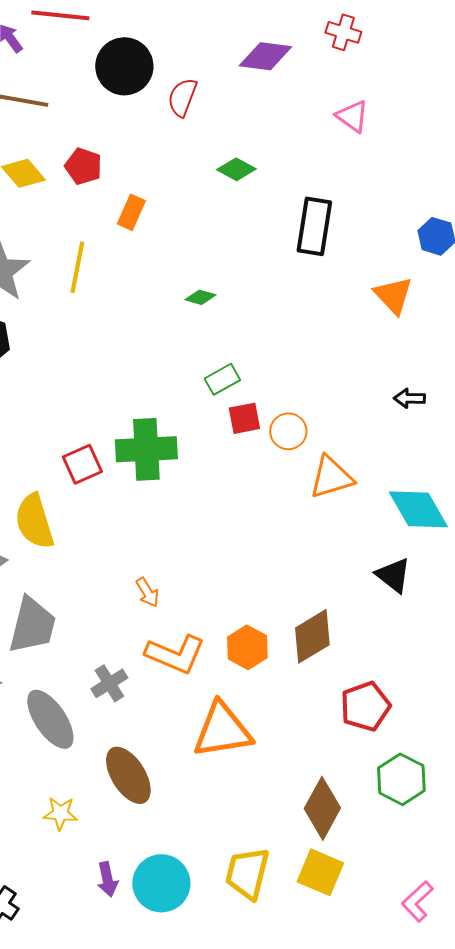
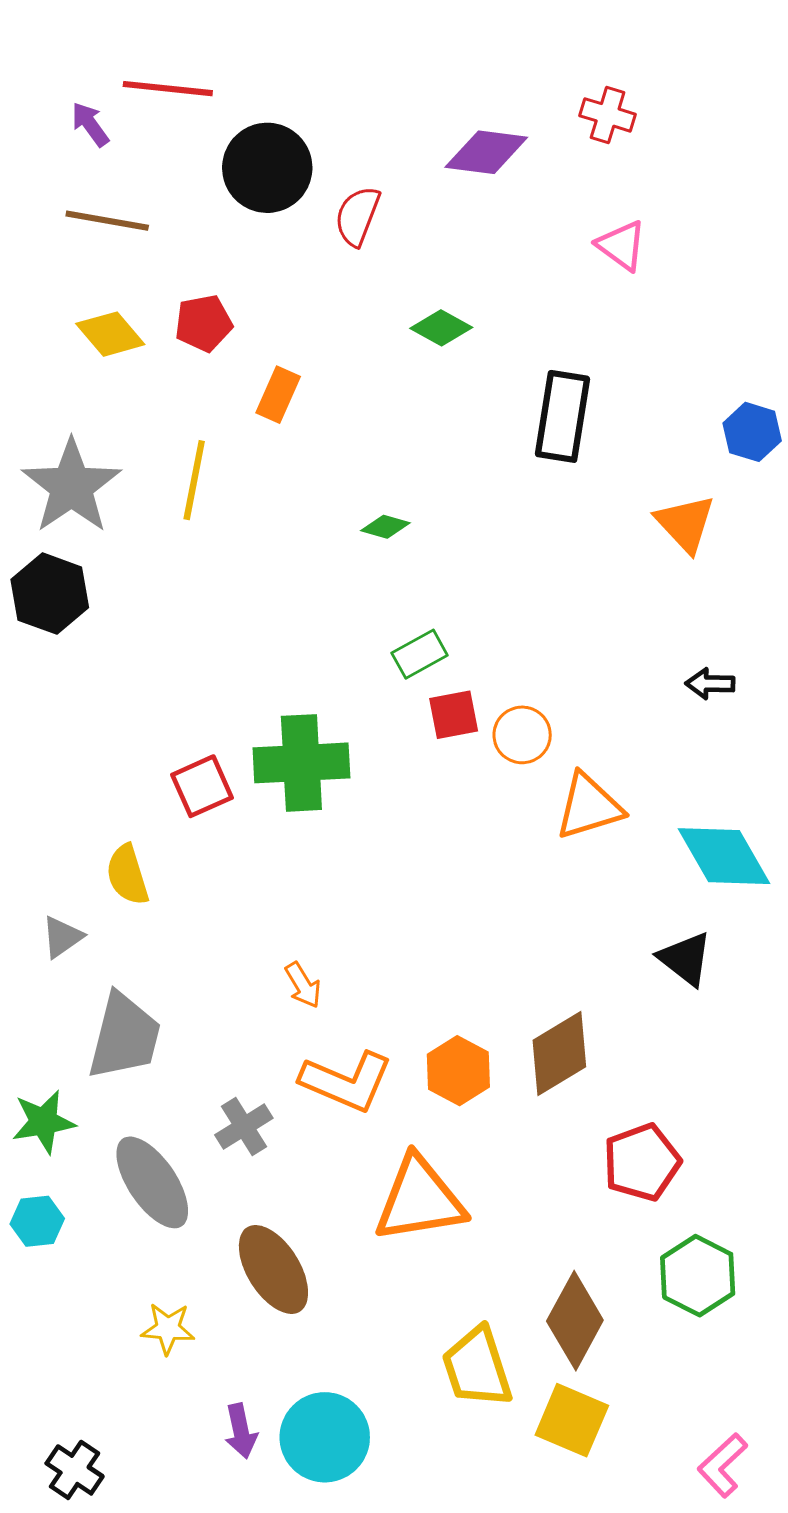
red pentagon: (83, 166) -> (204, 323), turned -30
yellow semicircle: (34, 521) -> (127, 875), size x0.7
yellow trapezoid: (247, 873) -> (477, 1367), moved, turned -32

